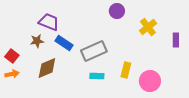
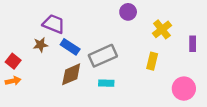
brown diamond: (47, 68) -> (71, 74), moved
yellow rectangle: (126, 70) -> (152, 61), moved
pink circle: (150, 81) -> (184, 89), moved

